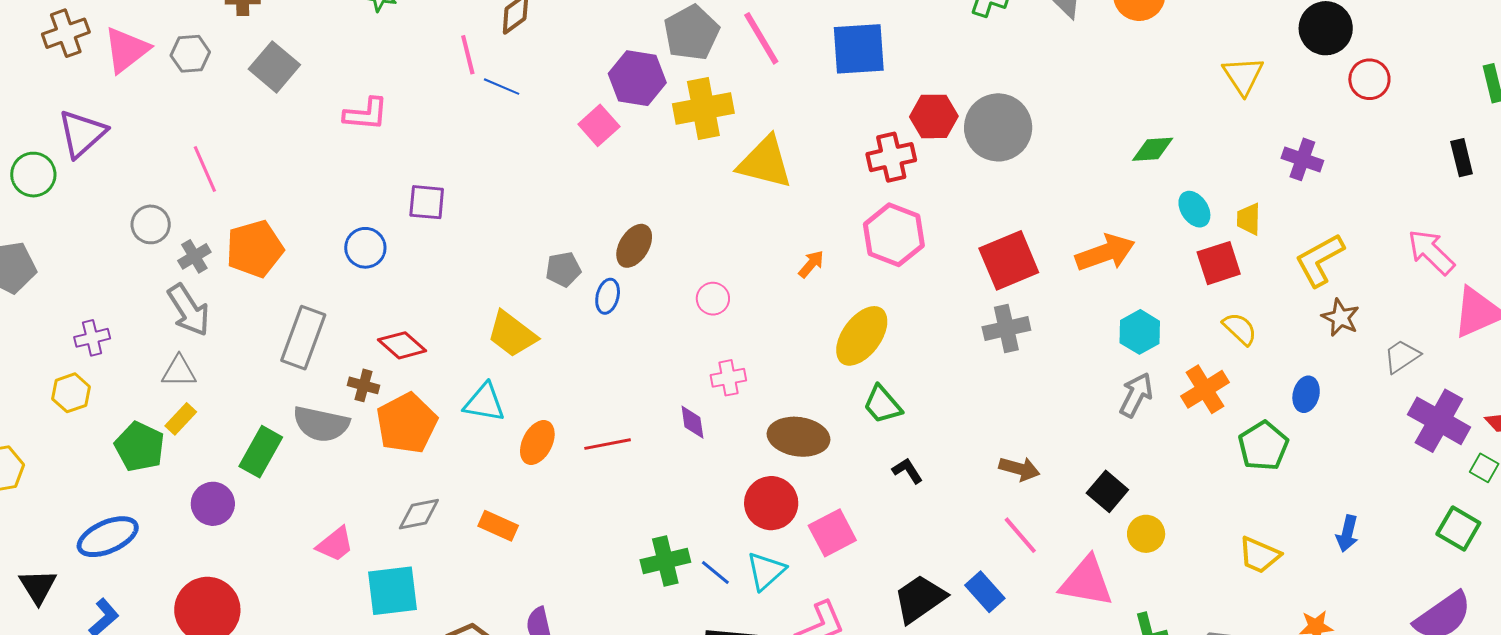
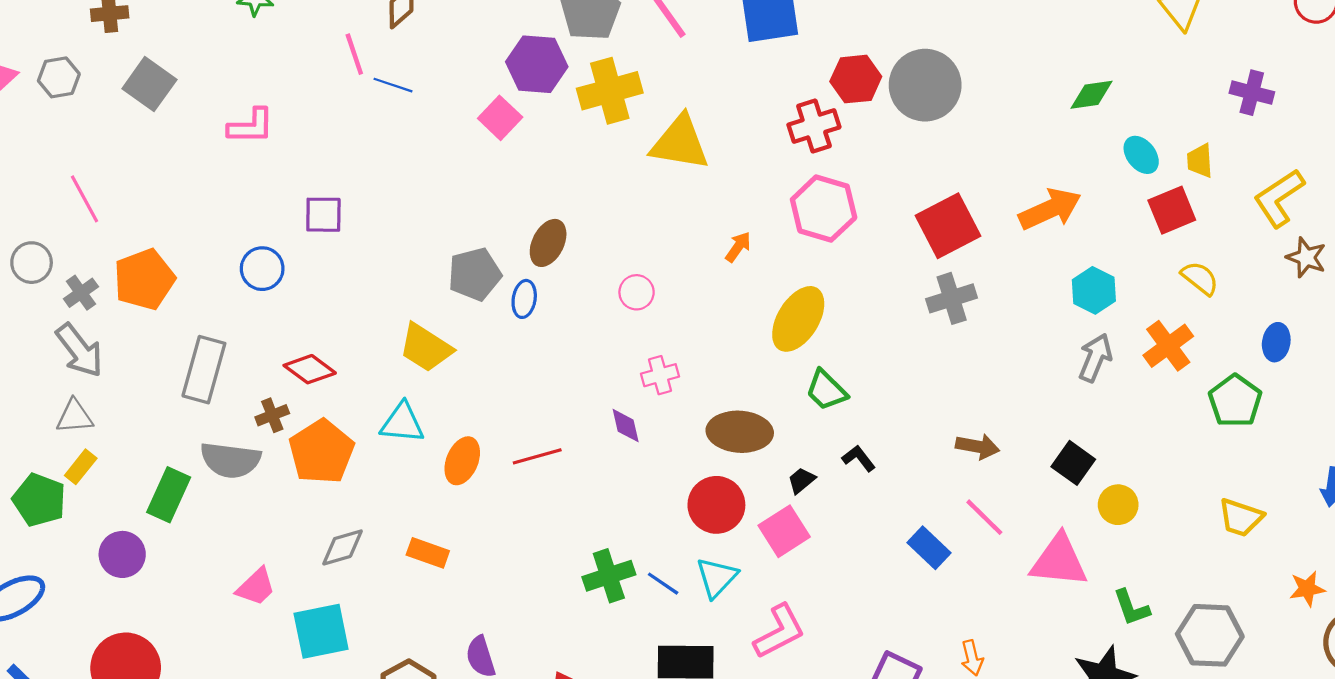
gray pentagon: (563, 269) -> (475, 274), size x1.4
brown cross: (364, 385) -> (272, 415), turned -32
blue rectangle: (985, 592) -> (929, 548), moved
black trapezoid: (920, 599) -> (801, 480), moved, size x0.5

